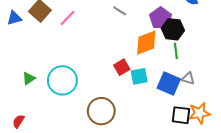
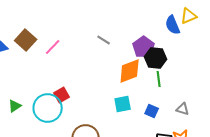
red square: (122, 67) -> (62, 95), moved
gray triangle: (188, 78) -> (183, 109), moved
blue square: (169, 83) -> (152, 111), size x0.6

